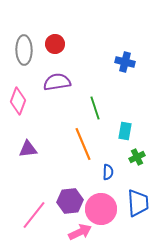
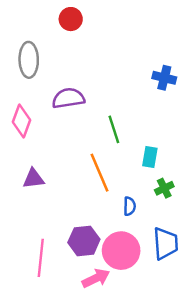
red circle: (55, 44) -> (71, 19), moved
blue cross: (125, 62) -> (164, 78), moved
pink line: (34, 215) -> (41, 258), turned -32

